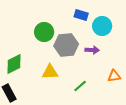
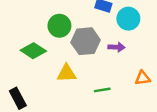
green diamond: (14, 64) -> (33, 51), moved, turned 60
green line: (80, 86) -> (102, 90), turned 32

